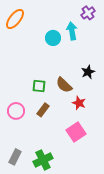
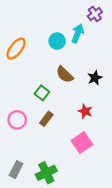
orange ellipse: (15, 19) -> (16, 49), moved
cyan arrow: (72, 31) -> (78, 33), turned 30
brown semicircle: (64, 85) -> (65, 75), moved
green square: (39, 86) -> (42, 93), turned 32

